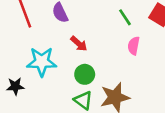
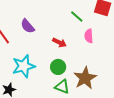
red arrow: (79, 44) -> (59, 43), moved

